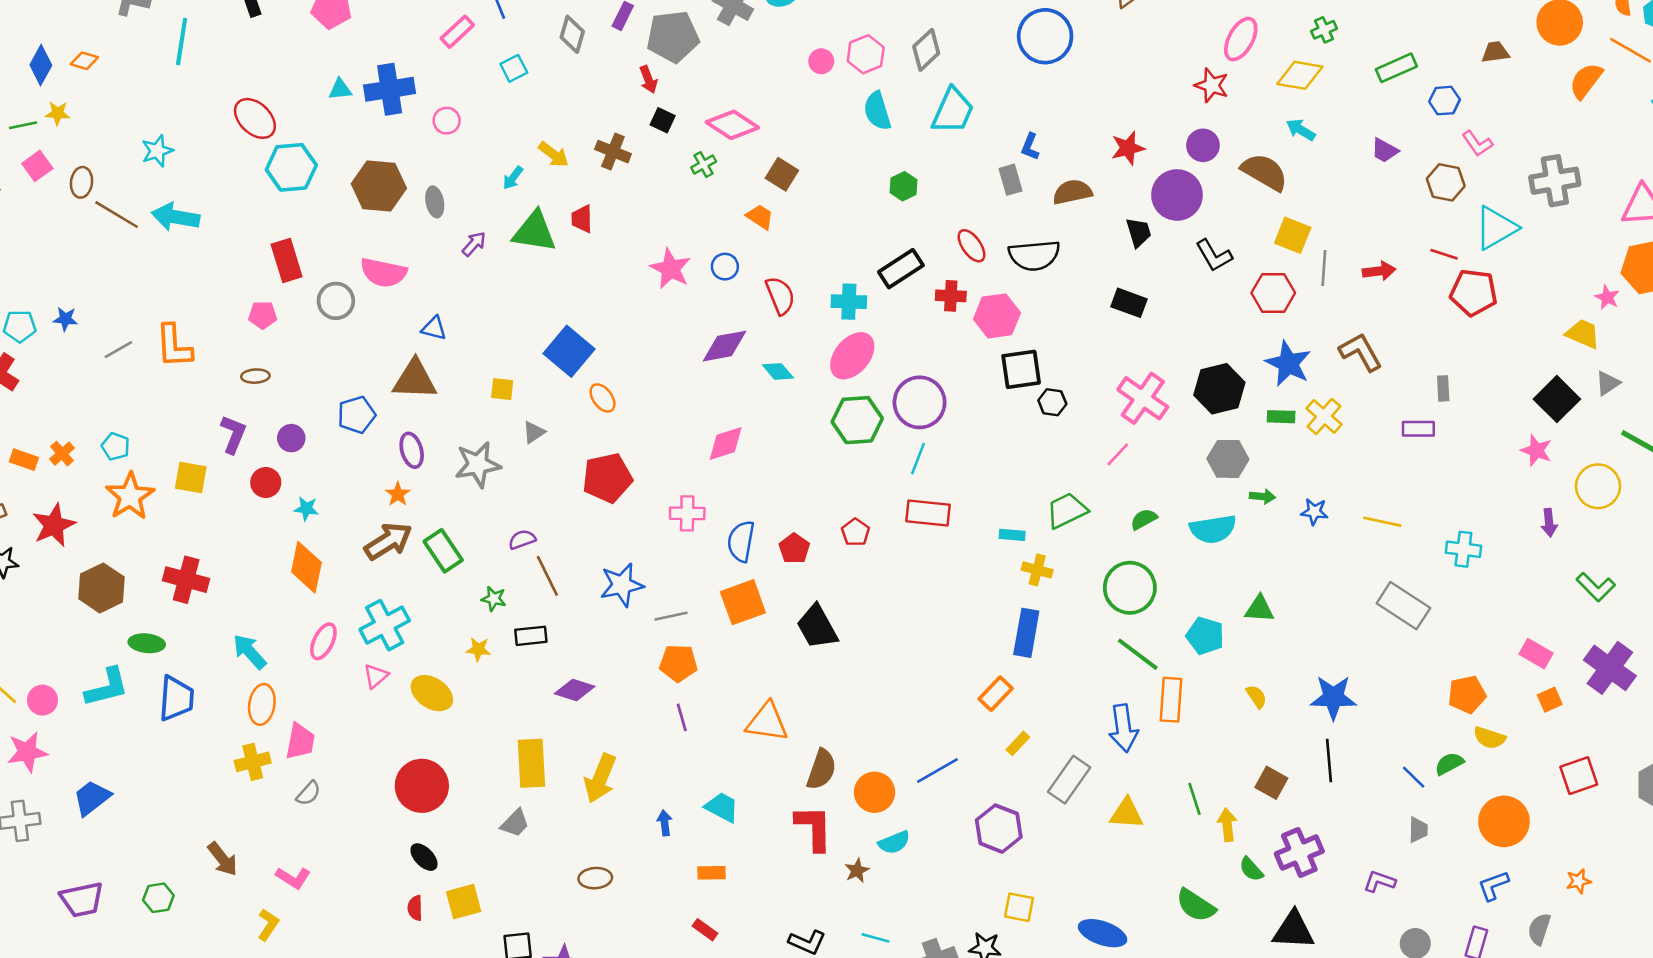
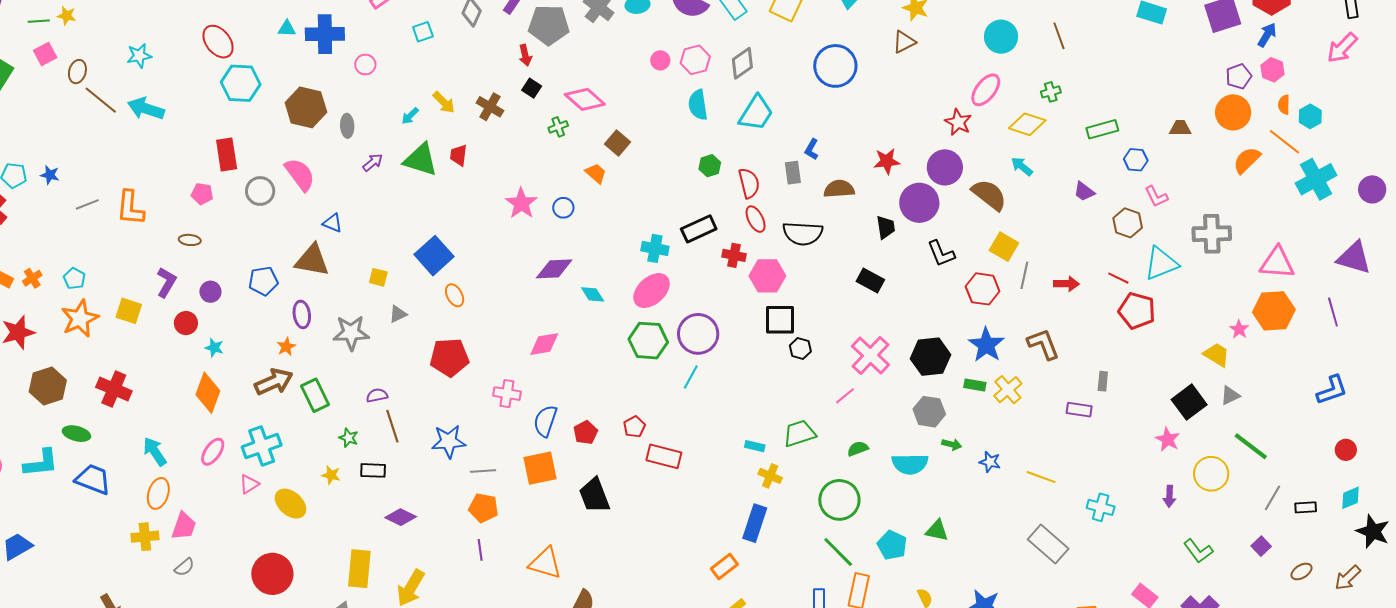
purple circle: (1203, 145) -> (945, 167), size x1.4
pink semicircle: (383, 272) -> (300, 174), turned -147
red semicircle: (780, 296) -> (749, 183), moved
red rectangle: (928, 513) -> (664, 456), moved
blue trapezoid: (176, 698) -> (93, 479), turned -81

